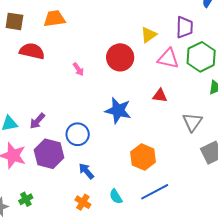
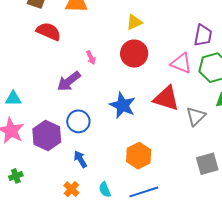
yellow triangle: (149, 35) -> (134, 22), moved
red triangle: (160, 96) -> (166, 98), size x1.8
purple arrow: (37, 121) -> (69, 81), moved, size x1.4
gray triangle: (192, 122) -> (196, 116), moved

